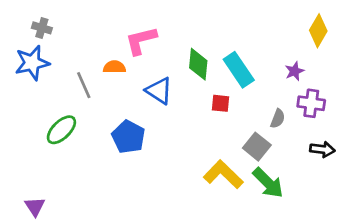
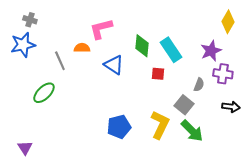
purple star: (294, 71) -> (211, 51), size x1.5
blue pentagon: (128, 137) -> (119, 127), moved, turned 30
yellow L-shape: (223, 174) -> (160, 125), turned 72

